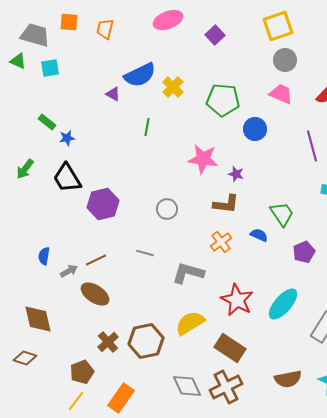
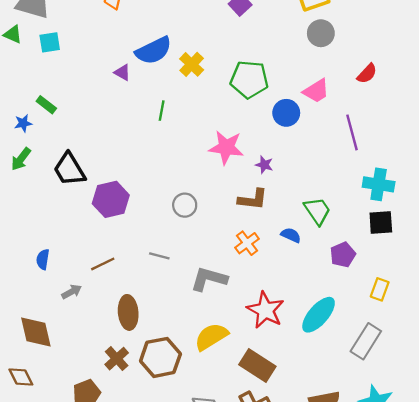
pink trapezoid: (281, 94) -> (316, 91), moved, turned 125
blue star: (67, 138) -> (23, 123), moved
gray arrow: (69, 271) -> (72, 292), moved
brown ellipse: (95, 294) -> (128, 312), moved, turned 52
brown diamond: (25, 358) -> (21, 377), turned 45

